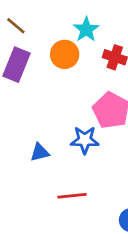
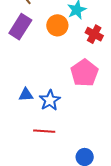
blue star: (85, 140) -> (50, 100), moved, turned 30

